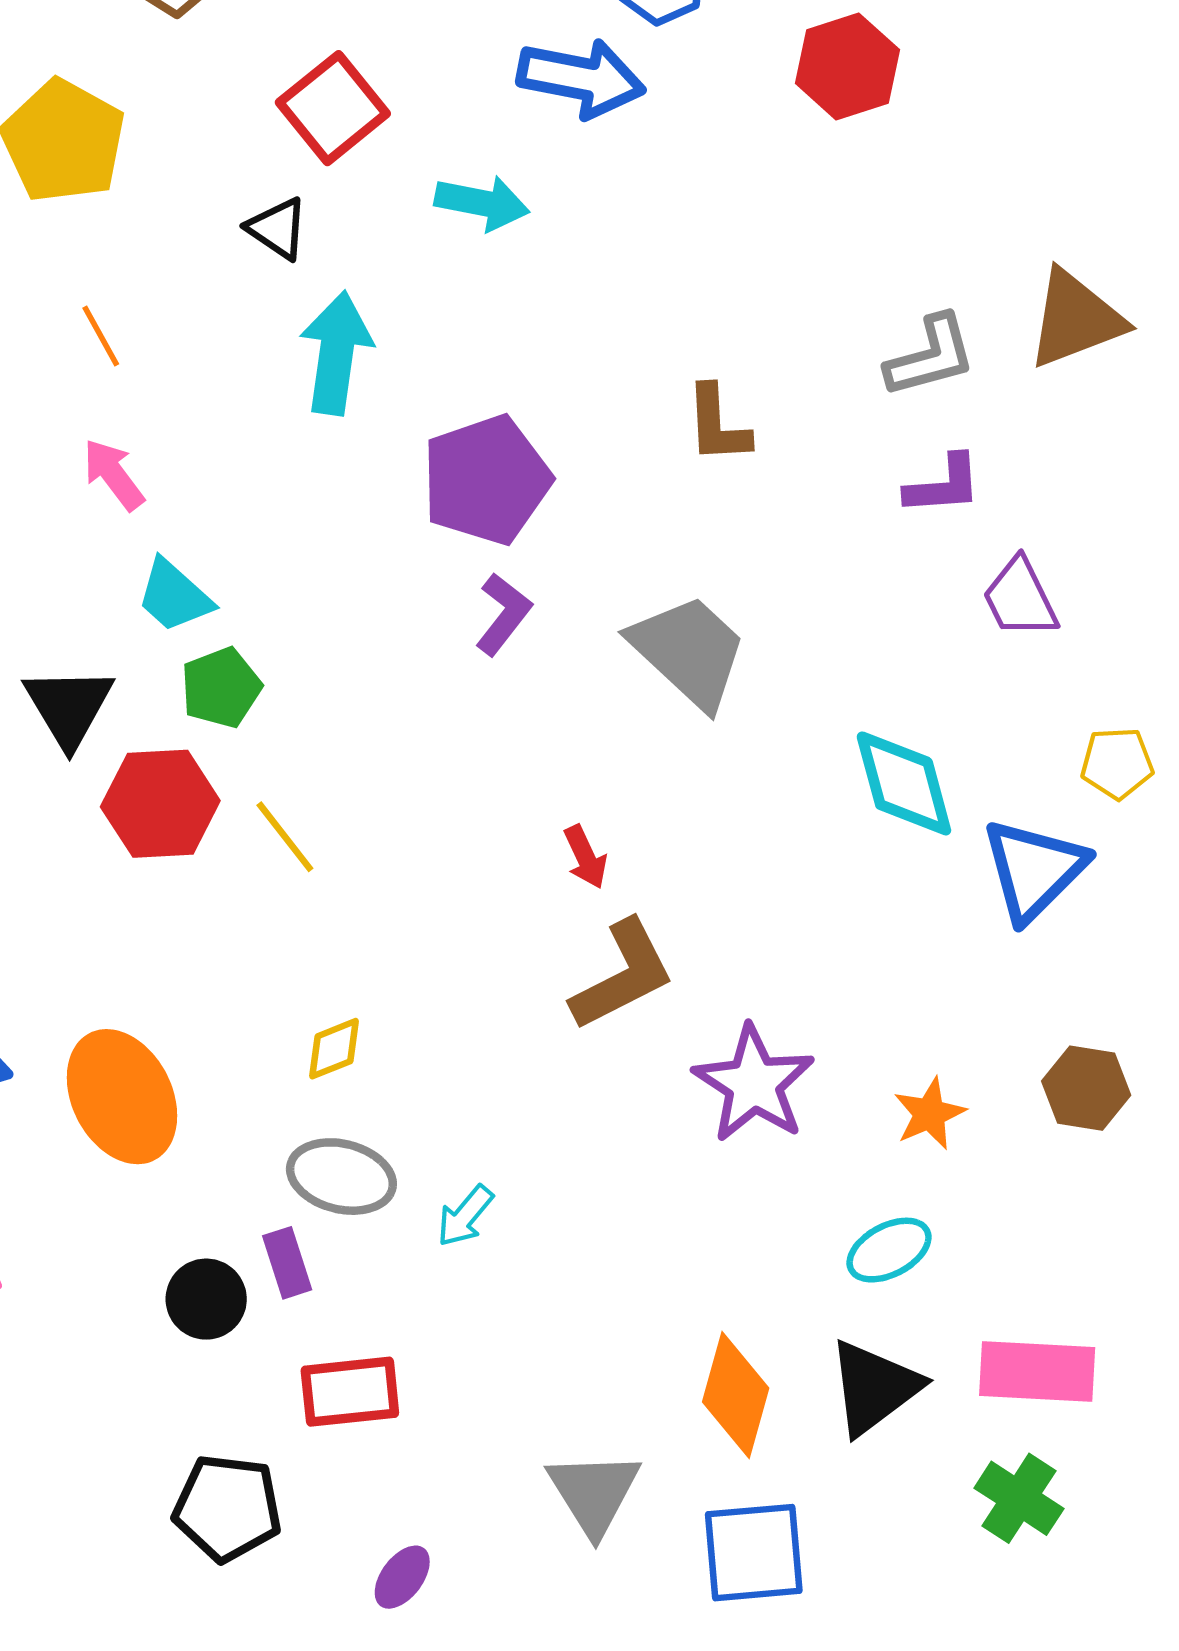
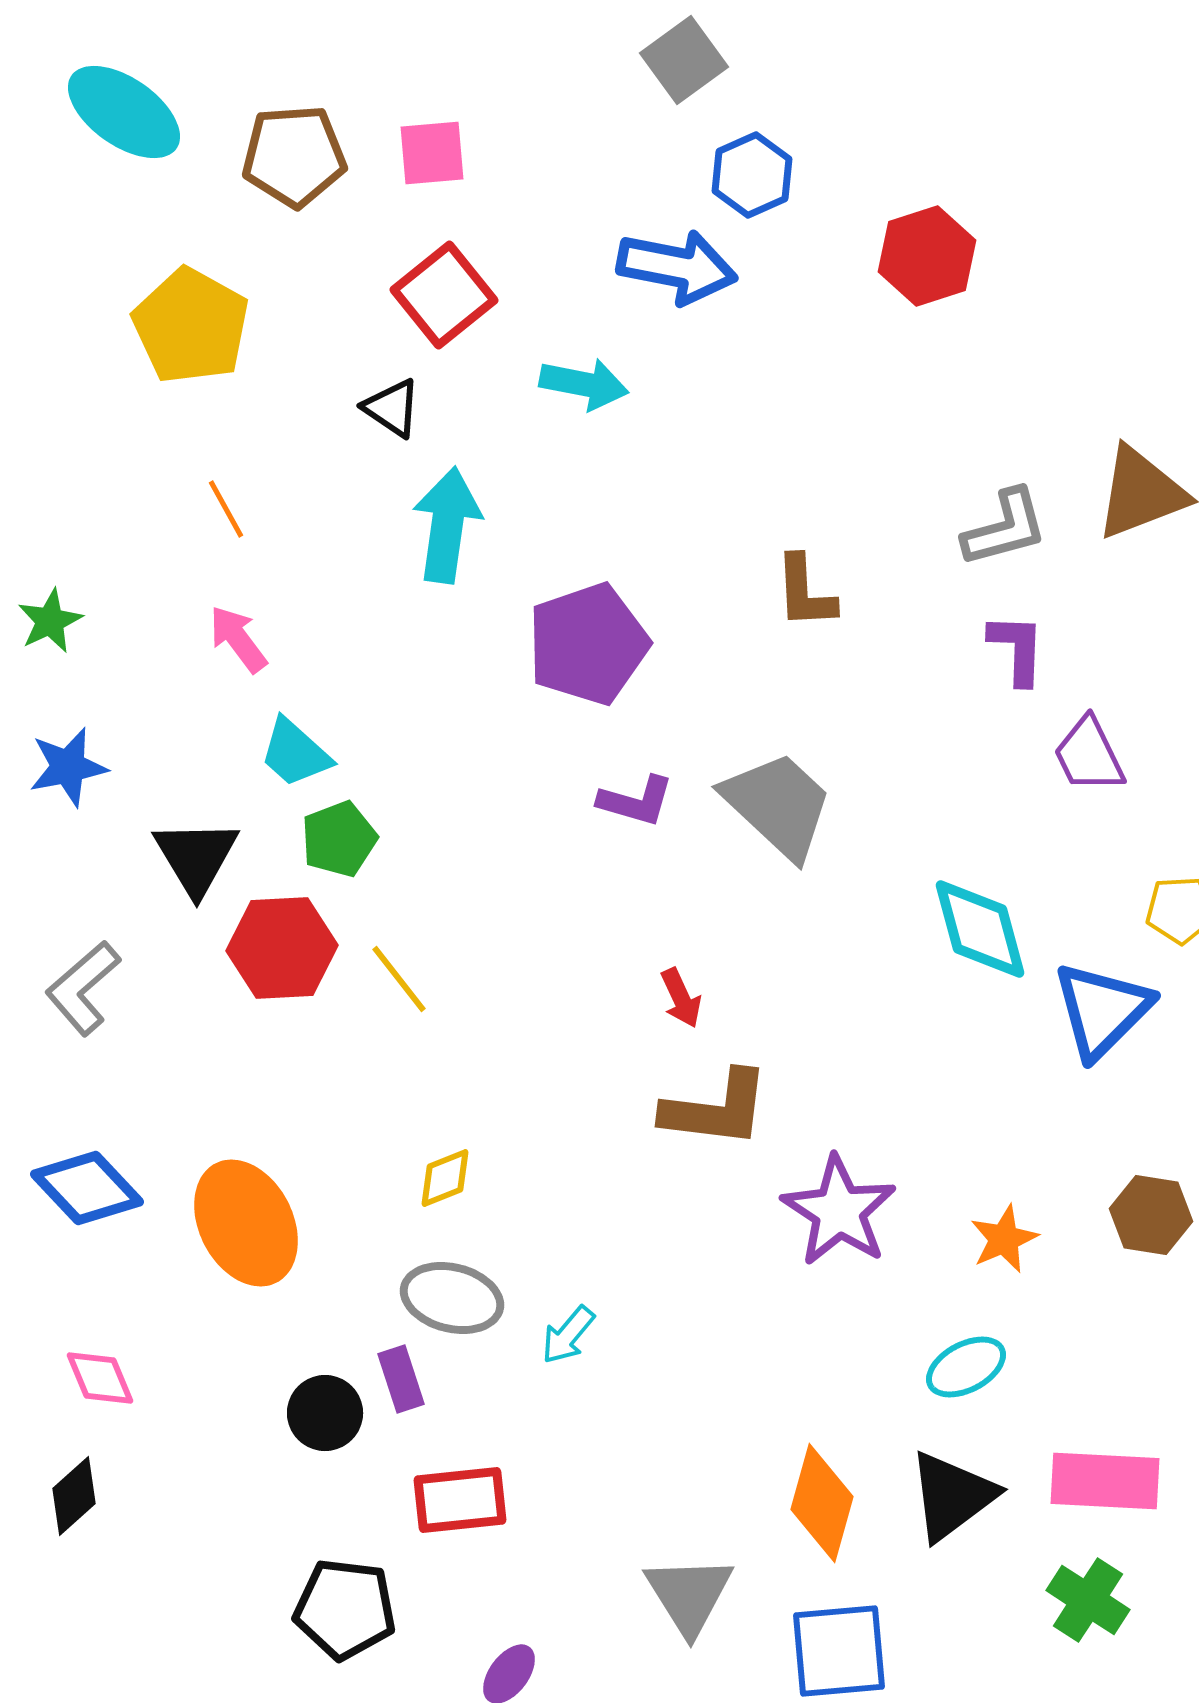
purple L-shape: (943, 485) -> (1017, 649), turned -84
purple L-shape: (503, 614) -> (636, 801), moved, turned 68
brown L-shape: (623, 975) -> (716, 1109), turned 34

